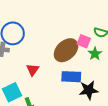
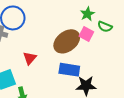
green star: (95, 54) -> (87, 14), moved

